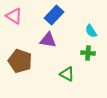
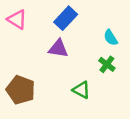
green cross: (88, 53) -> (107, 64), turned 32
brown pentagon: (20, 61) -> (21, 90), moved

